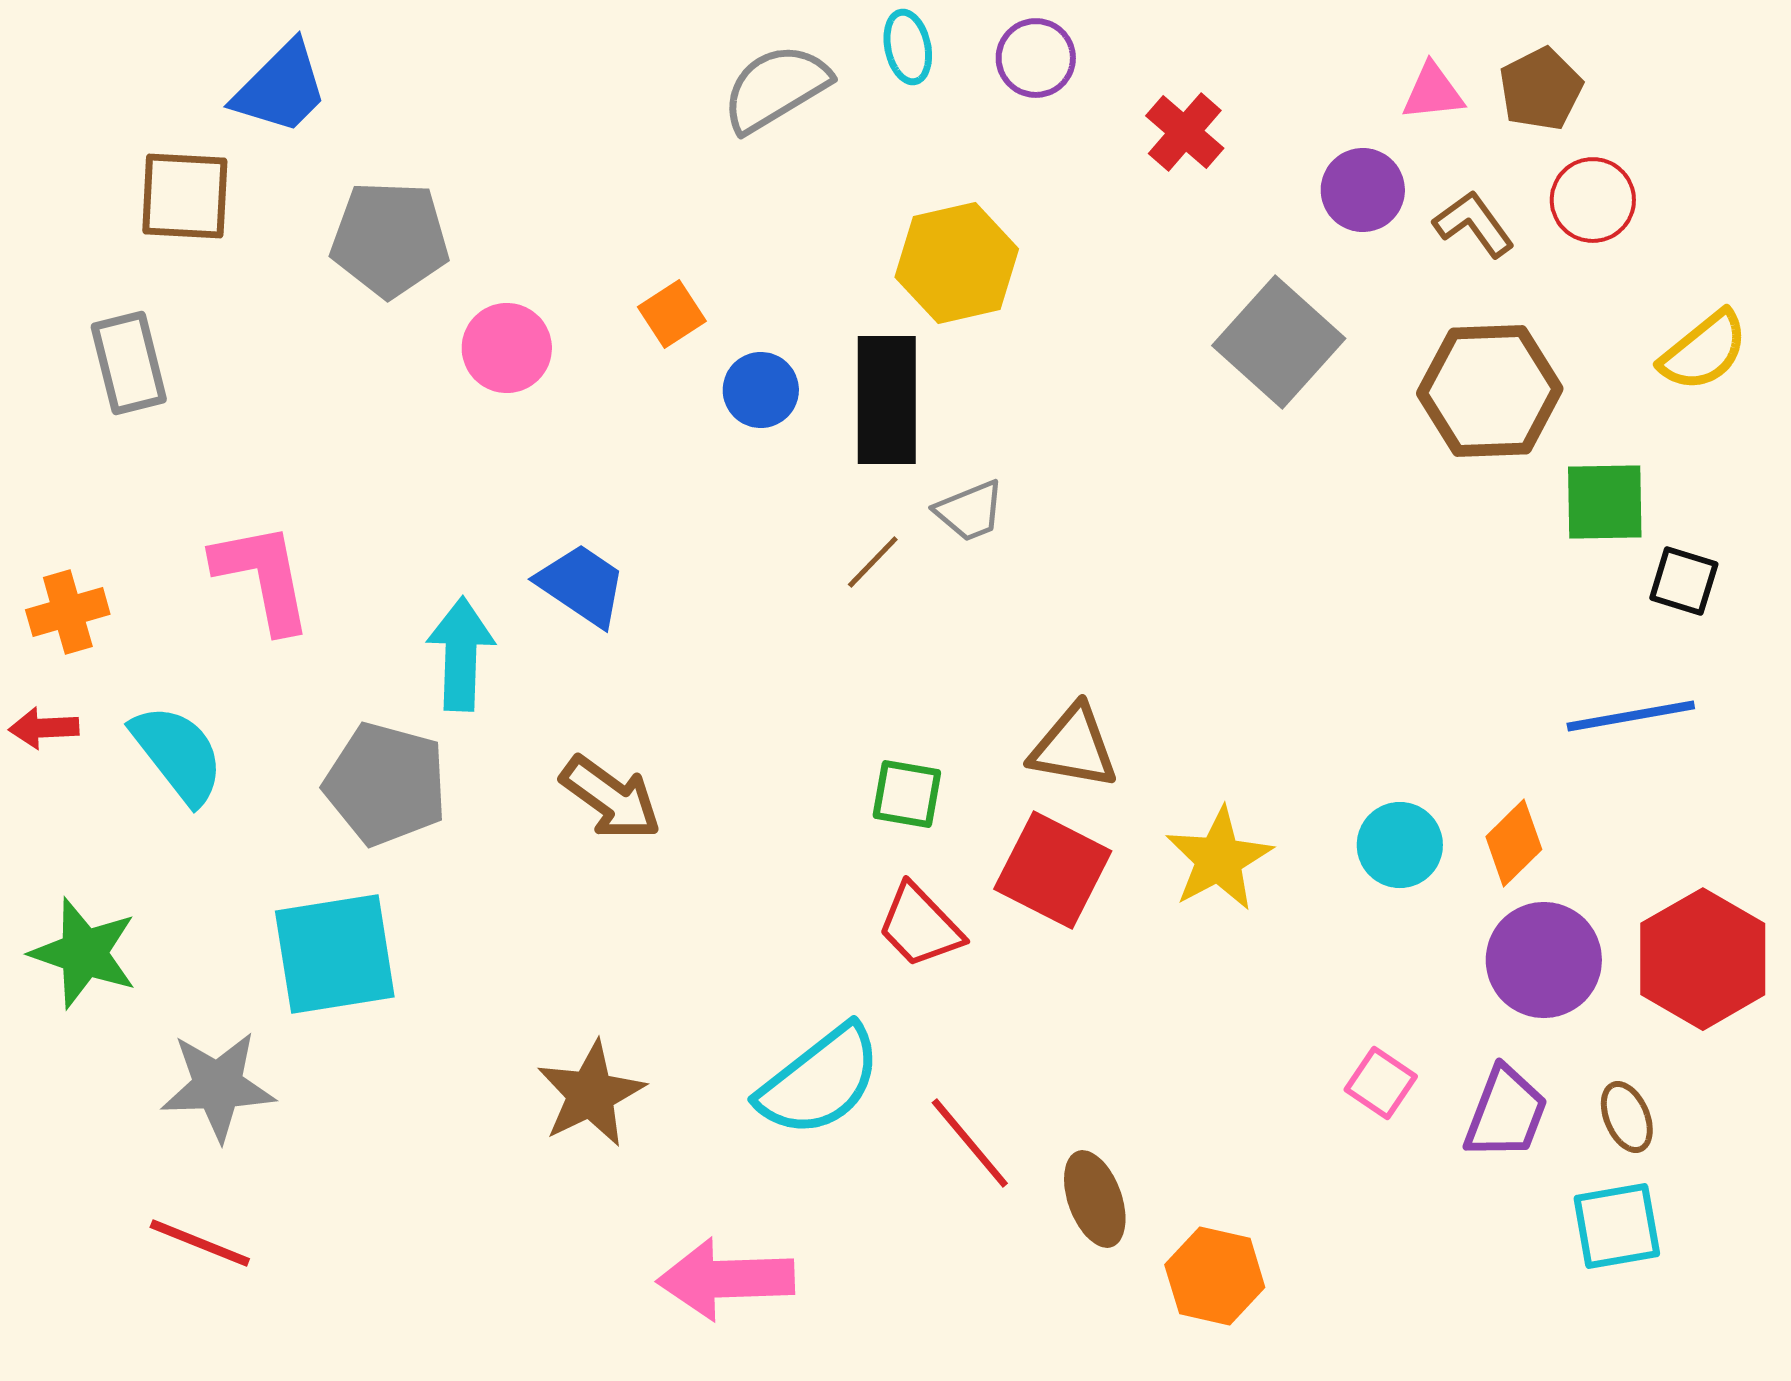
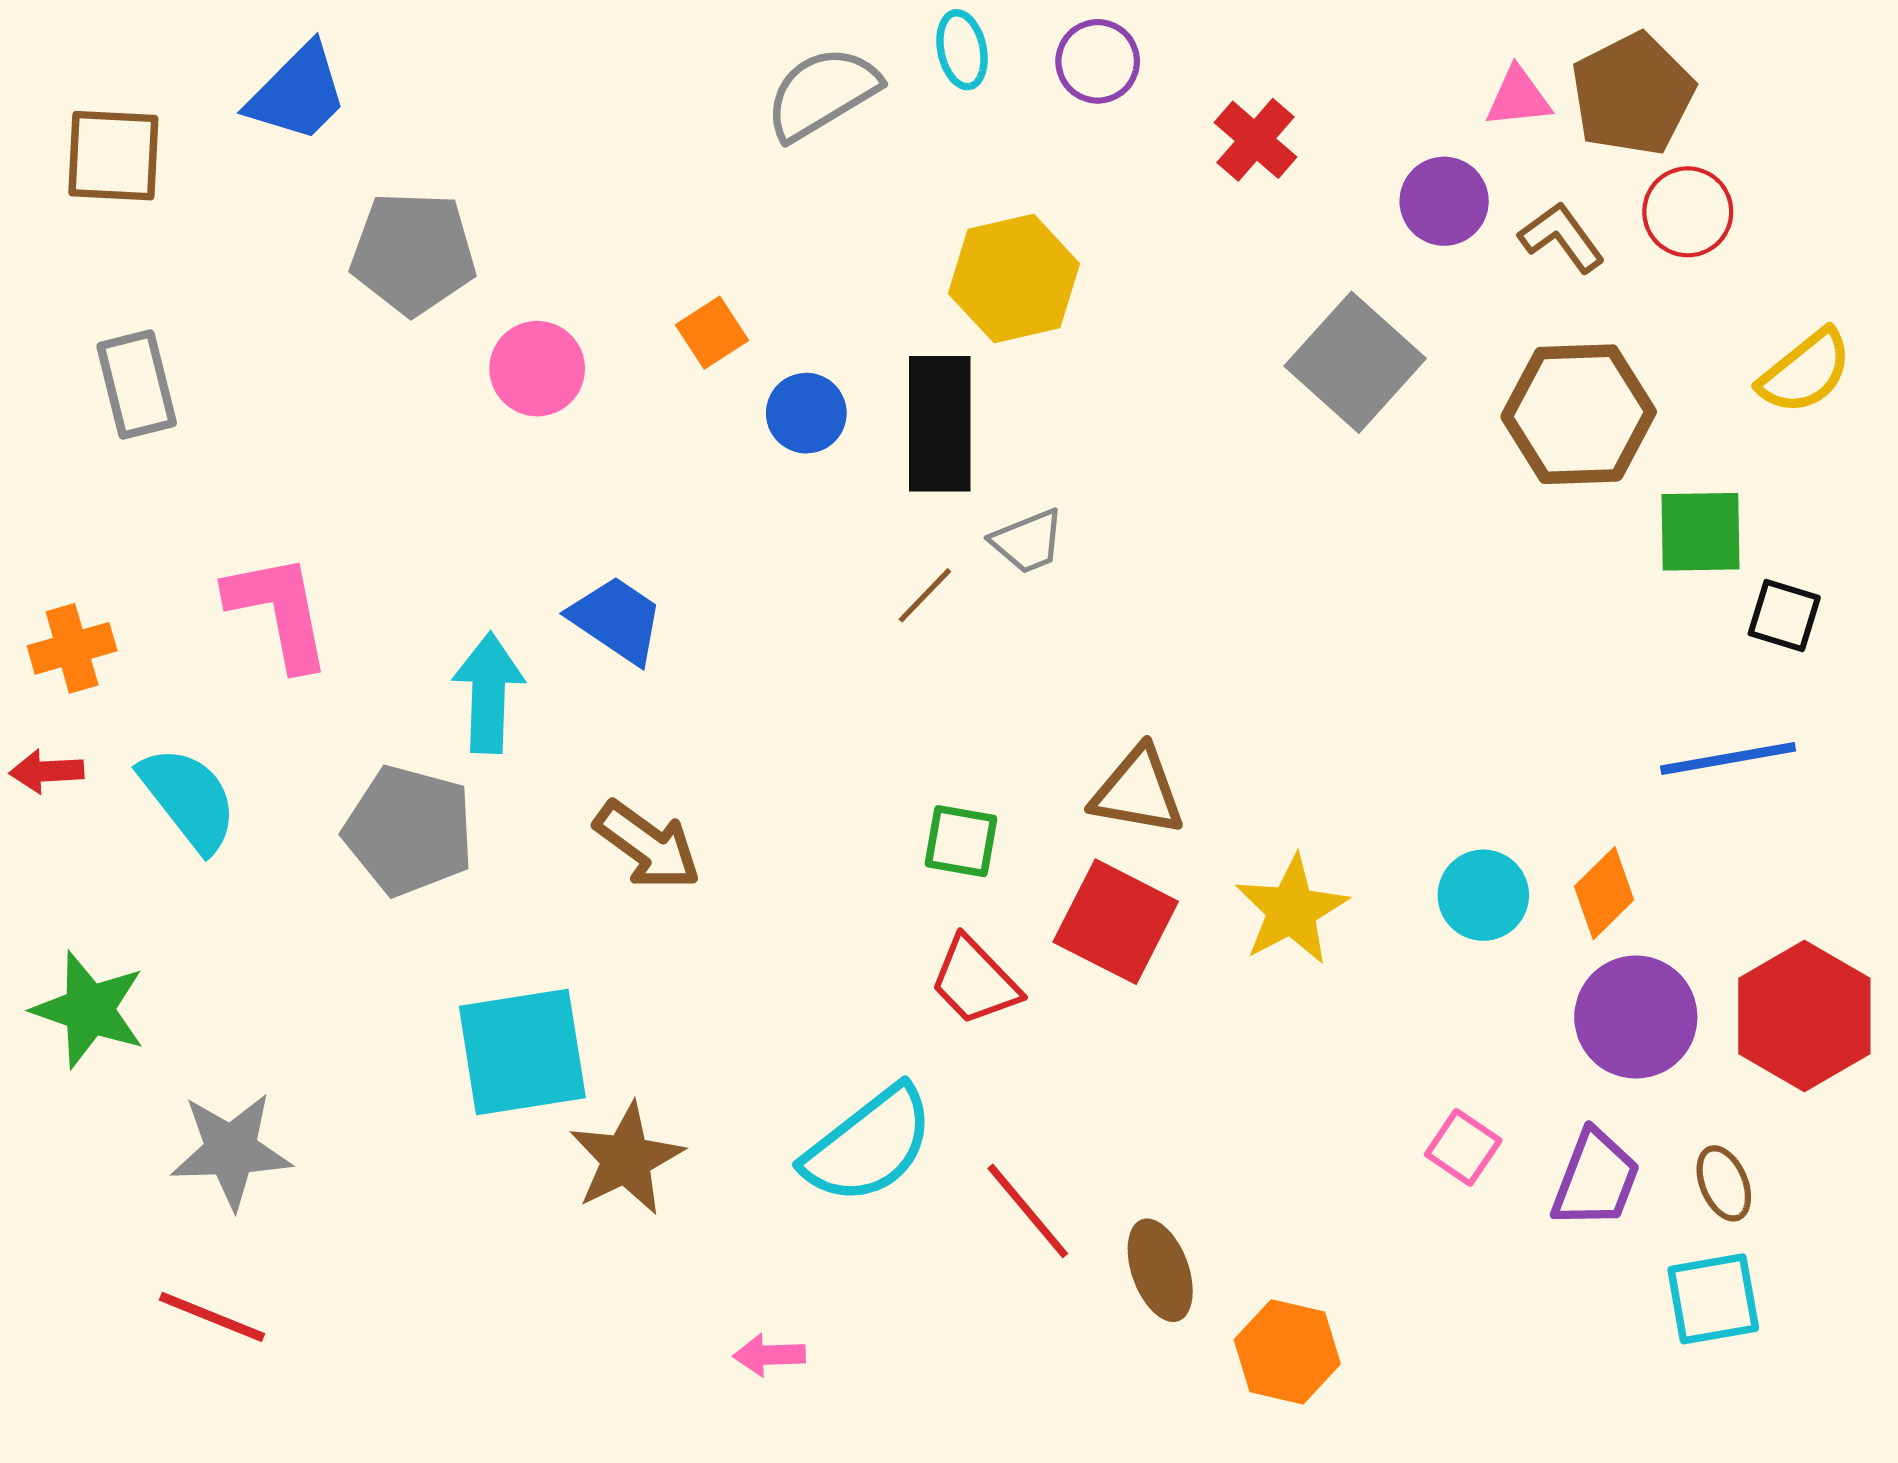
brown pentagon: (1541, 89) -> (1633, 94), size x1.4
brown square: (185, 196) -> (113, 156), moved
cyan square: (335, 954) -> (522, 1052), moved
pink arrow: (726, 1279) -> (769, 1355), size x0.5

